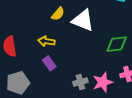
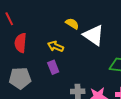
yellow semicircle: (58, 14) -> (72, 24), turned -112

